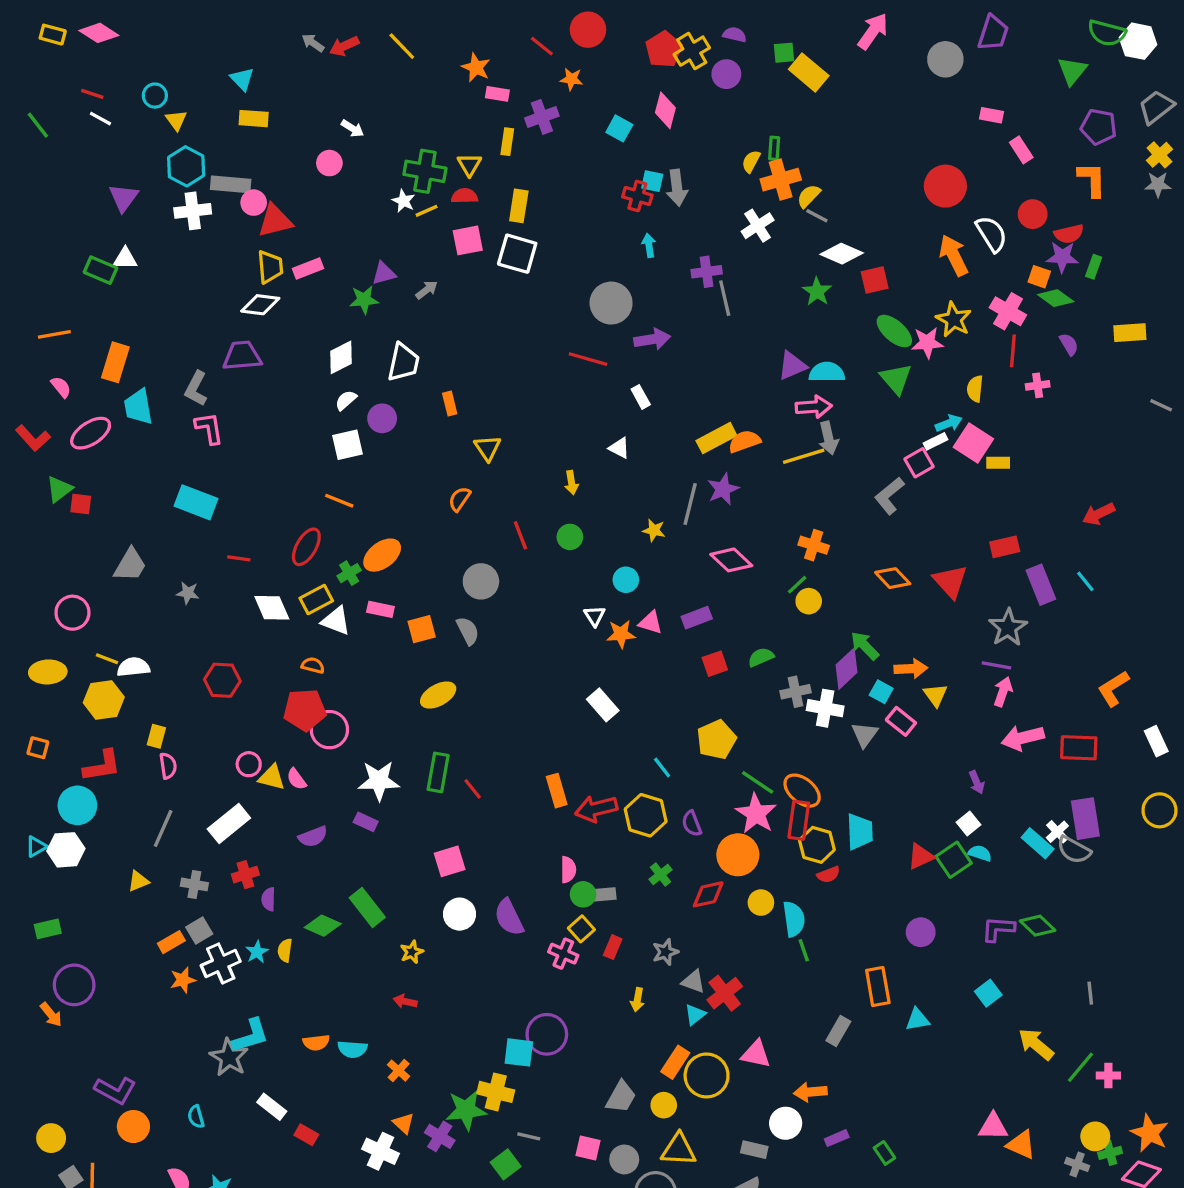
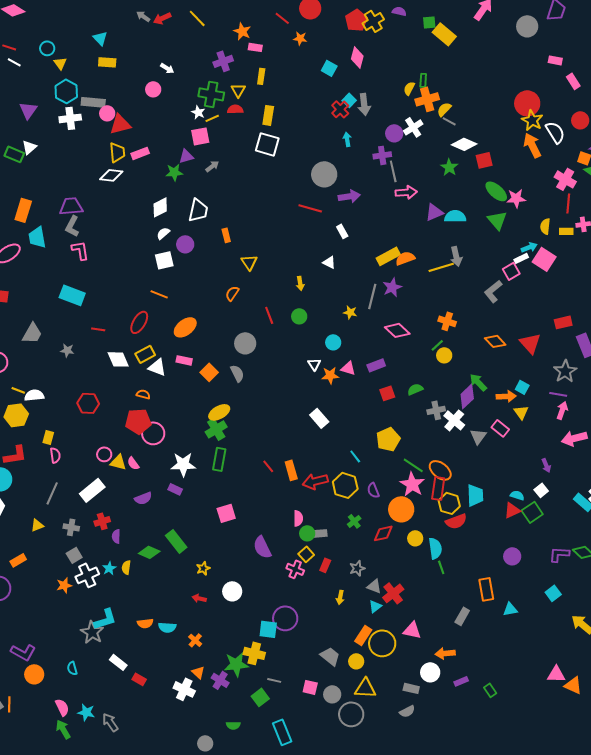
purple circle: (726, 74) -> (394, 133), moved
purple cross: (542, 117) -> (223, 61), moved
cyan square: (652, 181) -> (349, 100), turned 32
red cross: (637, 196) -> (340, 109), turned 30
pink square: (468, 240) -> (200, 136), moved
white triangle: (125, 259) -> (29, 147), turned -42
yellow star: (954, 320) -> (532, 120), moved
purple trapezoid: (242, 356) -> (71, 206), moved
pink arrow: (814, 407) -> (406, 192), moved
yellow rectangle: (998, 463) -> (566, 231), moved
green cross: (349, 573) -> (216, 429), moved, size x1.5
orange square: (422, 629) -> (209, 372), turned -30
cyan square: (881, 692) -> (522, 387), moved
white cross: (825, 708) -> (454, 420), turned 30
red line: (473, 789) -> (268, 466), moved
cyan semicircle: (980, 853) -> (517, 495), moved
red semicircle: (828, 875) -> (456, 521), size x1.5
white circle: (460, 914) -> (232, 591), moved
orange rectangle: (171, 942) -> (18, 560), moved
gray trapezoid: (621, 1097) -> (330, 656), turned -80

